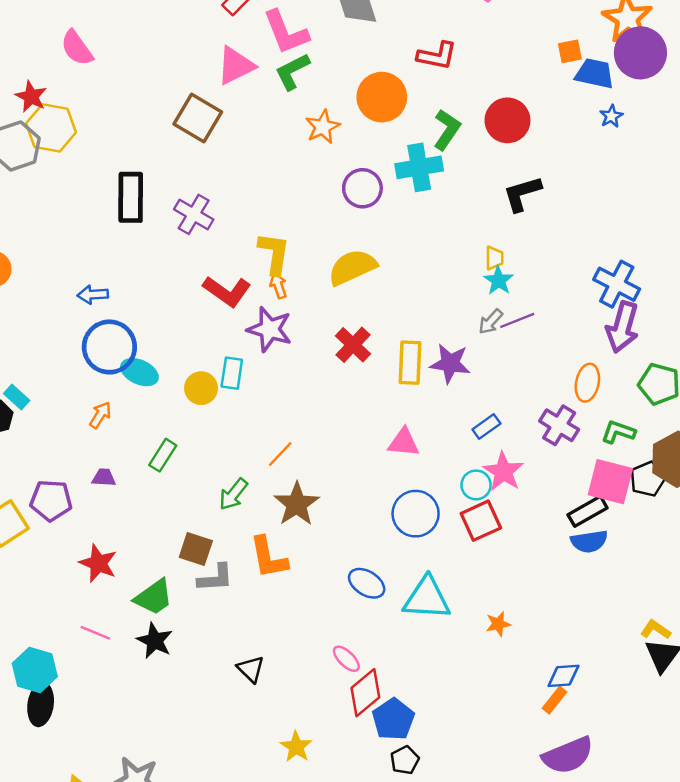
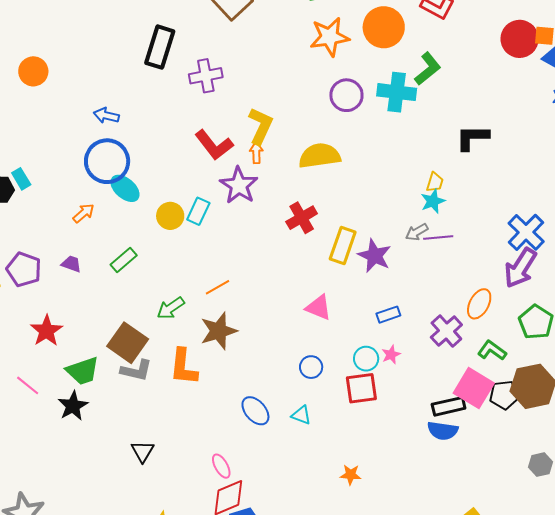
red circle: (507, 120) -> (520, 39), moved
orange star: (323, 127) -> (330, 37), size x1.4
purple cross: (194, 214) -> (206, 76), turned 32
pink star: (503, 472) -> (391, 355), size x0.6
blue circle: (416, 514) -> (311, 367), size x0.6
brown square: (196, 549) -> (128, 343), size x1.4
cyan triangle: (427, 598) -> (301, 415), moved, size x0.5

